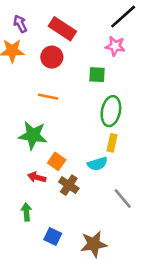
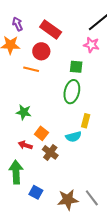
orange line: (48, 97) -> (31, 69), moved
green ellipse: (111, 111) -> (72, 92), moved
green star: (33, 135) -> (24, 112), size x0.7
gray line: (123, 199) -> (92, 198), moved
green arrow: (26, 212) -> (16, 172), size x1.6

